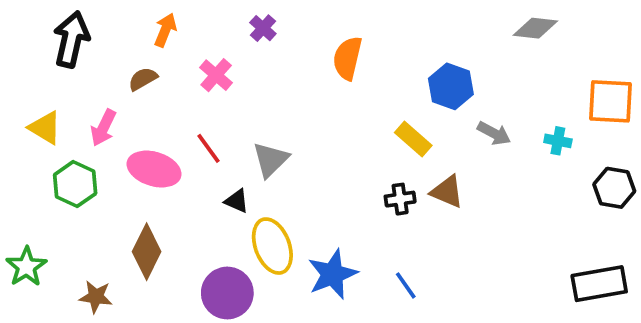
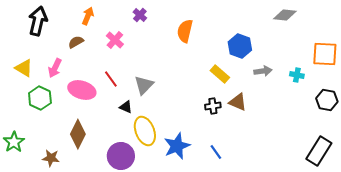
gray arrow: (494, 133) -> (263, 71), turned -36
black rectangle: (599, 284) -> (319, 151), turned -48

